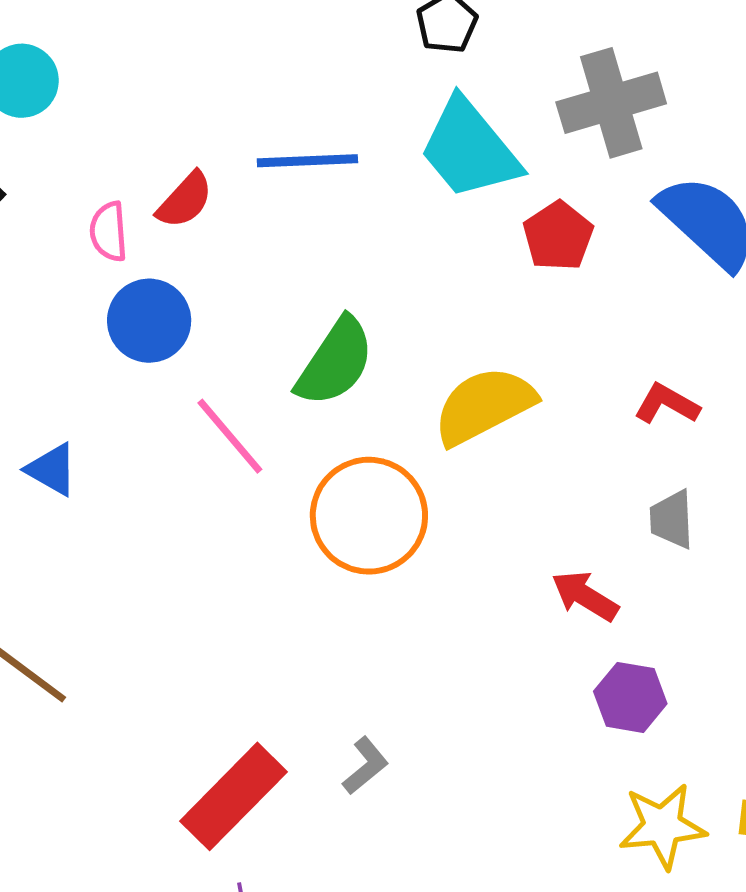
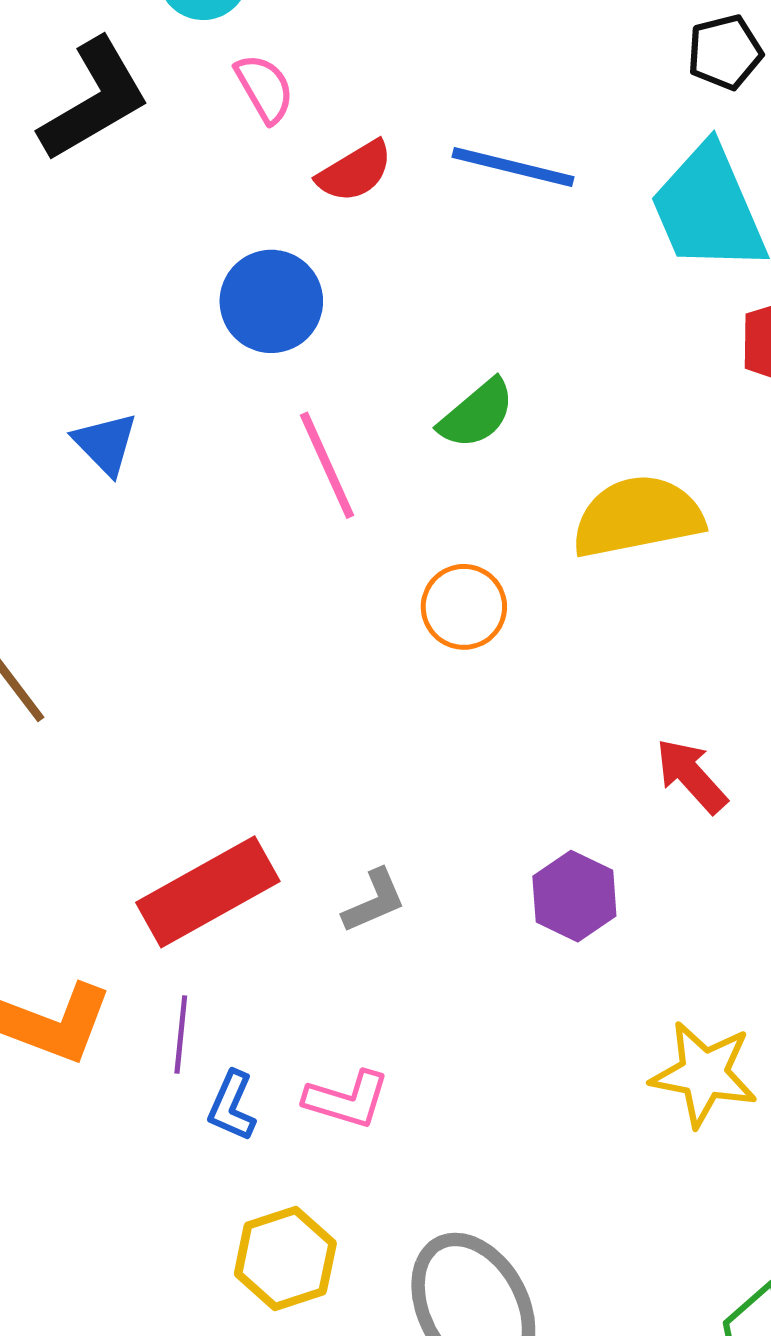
pink semicircle: (109, 232) -> (265, 88), moved, turned 138
green semicircle: (335, 362) -> (477, 414), size x0.7
orange circle: (369, 516) -> (464, 607), size x0.6
purple hexagon: (630, 697) -> (574, 896), moved

